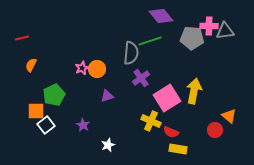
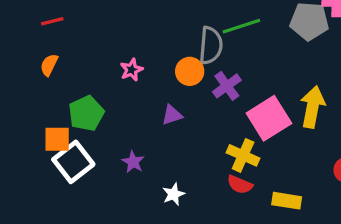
red line: (22, 38) -> (52, 21), moved
orange circle: (97, 69) -> (190, 71), moved
white square: (46, 125) -> (73, 162), size x1.4
red semicircle: (171, 132) -> (240, 185), moved

